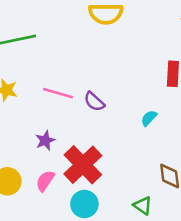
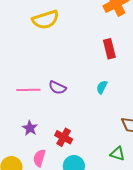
red cross: (83, 165) -> (64, 137), size x0.6

